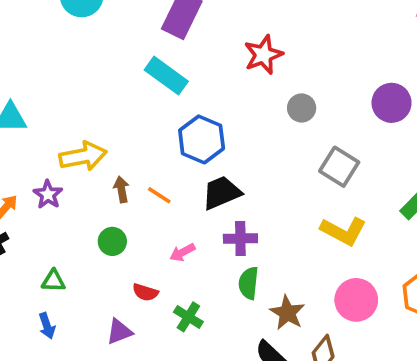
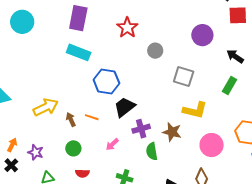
purple star: (48, 194) -> (36, 152), moved
red semicircle: (145, 292) -> (82, 173), moved
brown star: (287, 313) -> (172, 132), moved

